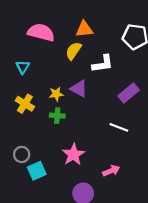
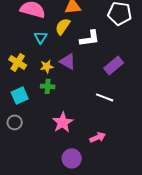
cyan triangle: (23, 67) -> (41, 37), moved
yellow cross: (25, 104) -> (18, 62), moved
cyan square: (37, 171) -> (20, 95), moved

